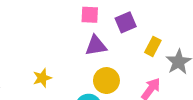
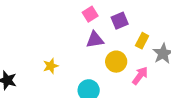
pink square: (90, 15) -> (90, 14), turned -35
yellow circle: (106, 81) -> (116, 62), moved

